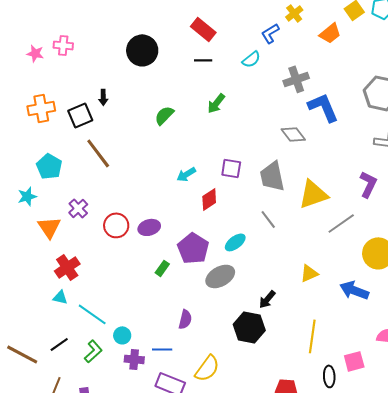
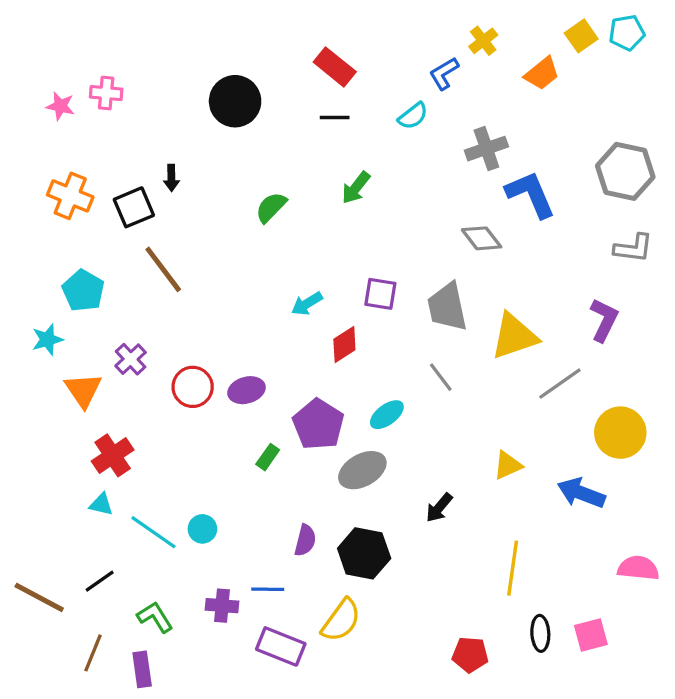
orange cross: (41, 108) -> (70, 196), turned 32
black hexagon: (249, 327) -> (364, 553), moved
cyan circle: (122, 335) -> (202, 529), moved
green L-shape: (93, 351) -> (155, 617), moved, turned -80
pink square: (354, 361) -> (591, 635), moved

